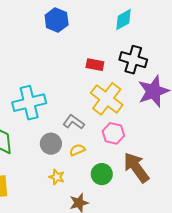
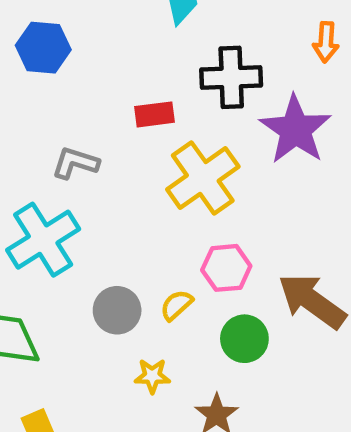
yellow cross: (107, 99) -> (203, 178), turned 36
gray L-shape: (74, 122) -> (75, 163), moved
pink hexagon: (113, 133) -> (226, 268), moved

